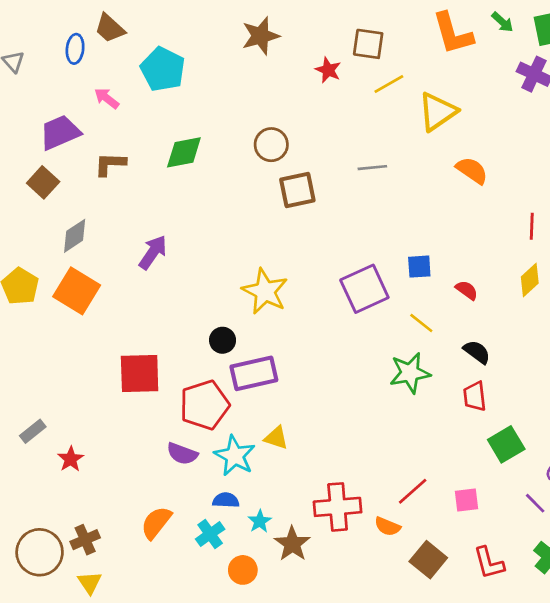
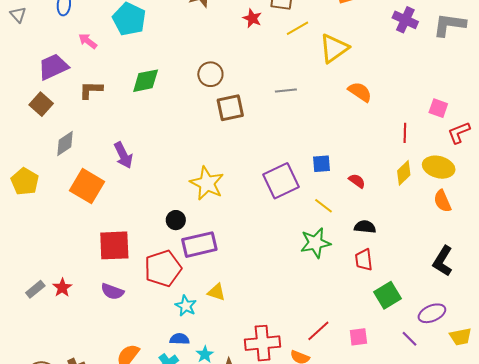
purple arrow: (153, 252) -> (123, 155), turned 120
orange square: (77, 291) -> (87, 186), moved
black semicircle: (477, 352) -> (365, 227), turned -30
purple semicircle: (182, 454) -> (112, 292), moved
cyan star: (235, 456) -> (186, 306), size x0.7
red star: (71, 459) -> (62, 288), moved

